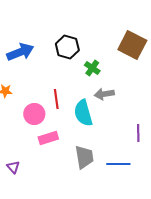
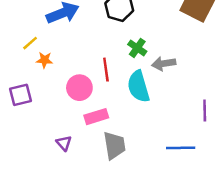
green cross: (92, 68) -> (137, 48), moved
gray trapezoid: (84, 157) -> (114, 145), moved
purple triangle: (13, 167) -> (64, 143), moved

